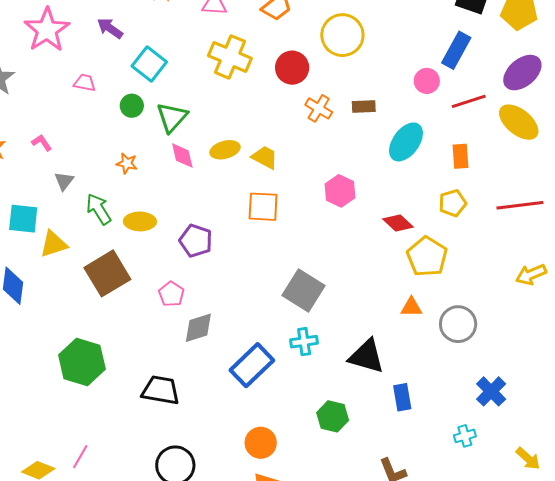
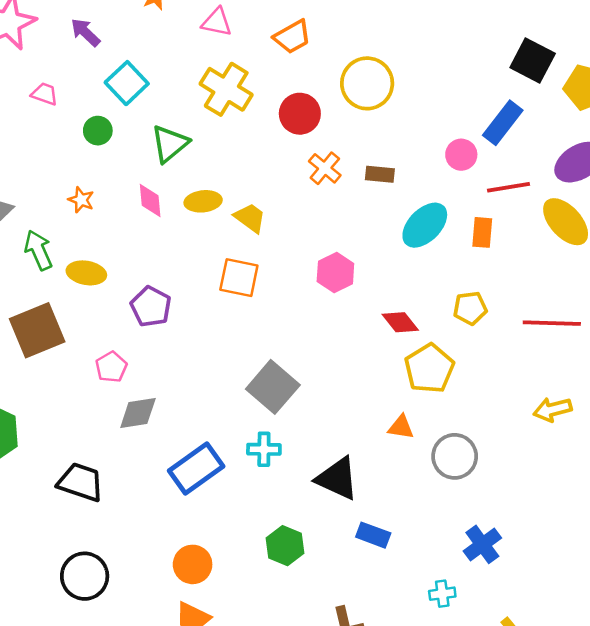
green triangle: (172, 117) -> (170, 144), moved
orange rectangle: (460, 156) -> (482, 232), moved
blue rectangle: (402, 397) -> (373, 535), turned -68

